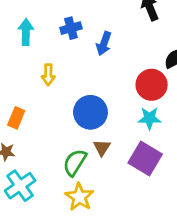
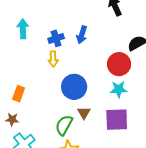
blue cross: (71, 28) -> (56, 38), moved
yellow arrow: (48, 75) -> (53, 59), moved
purple square: (145, 158) -> (117, 120), turned -30

